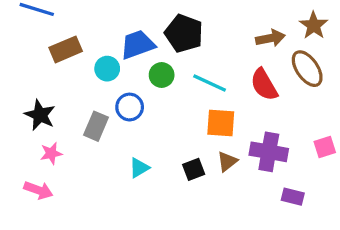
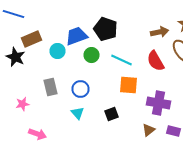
blue circle: (130, 107) -> (80, 89), moved
black star: (40, 115) -> (16, 57), moved
gray rectangle: (96, 126) -> (50, 87), turned -36
brown triangle: (227, 161) -> (148, 130), moved
cyan triangle: (139, 168) -> (78, 113), turned -40
pink arrow: (38, 190) -> (38, 134), moved

